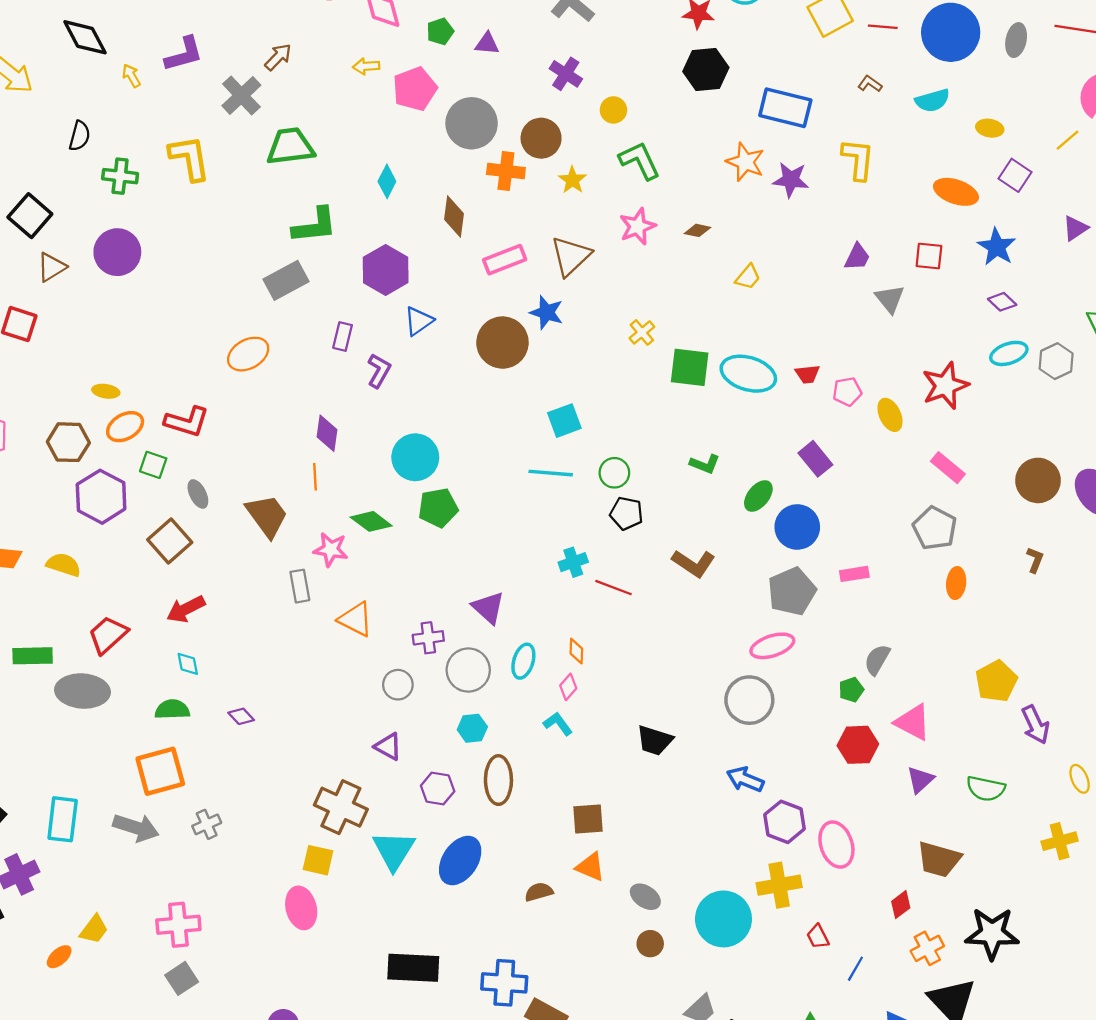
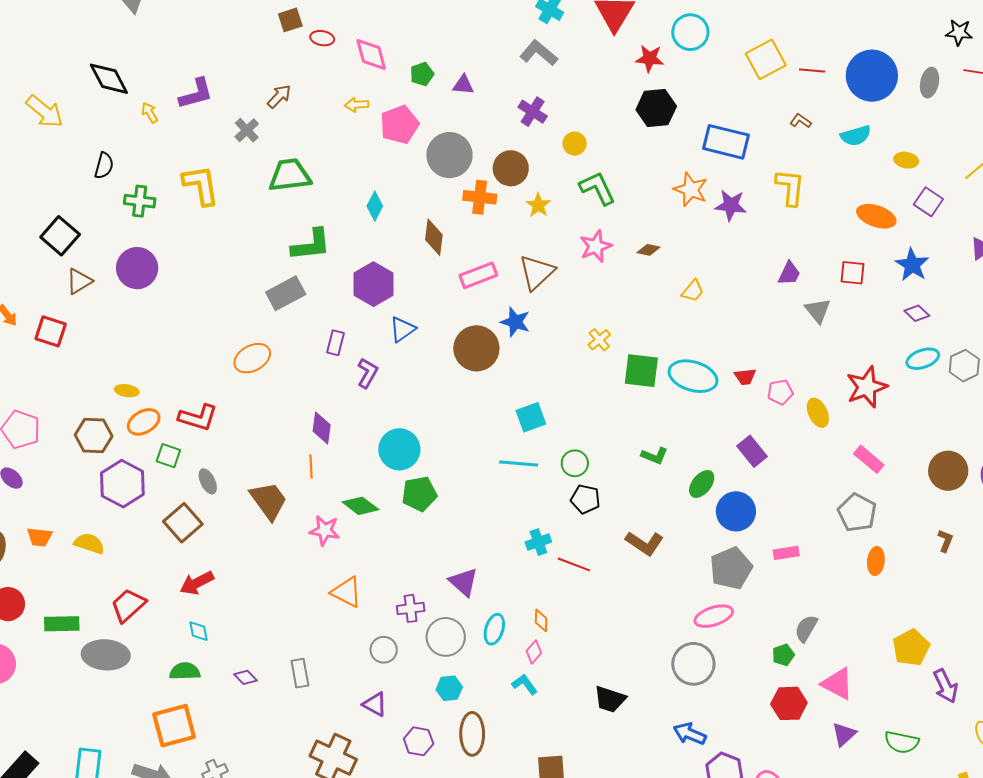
gray cross: (241, 95) -> (247, 130), size x0.7
gray rectangle: (300, 586) -> (300, 673), moved

